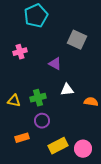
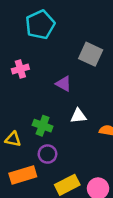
green cross: (38, 98) -> (43, 126), turned 35
yellow triangle: (14, 101) -> (13, 139), moved
orange rectangle: (22, 138) -> (23, 175), size x1.5

